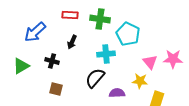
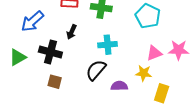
cyan pentagon: (128, 34) -> (148, 16), moved
black cross: (52, 61) -> (50, 52), size x1.5
pink triangle: (150, 62) -> (154, 53), turned 49

